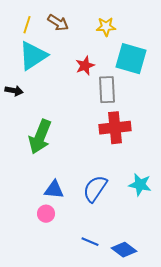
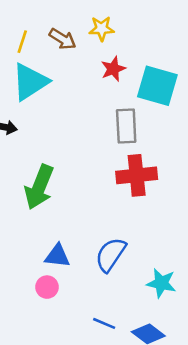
yellow star: (106, 27) -> (102, 29), moved
red star: (85, 66) -> (113, 69), moved
cyan star: (140, 185) -> (161, 283), moved

